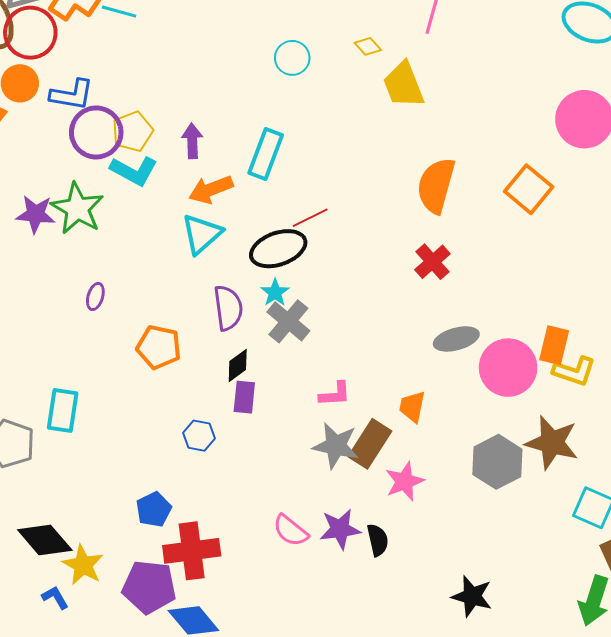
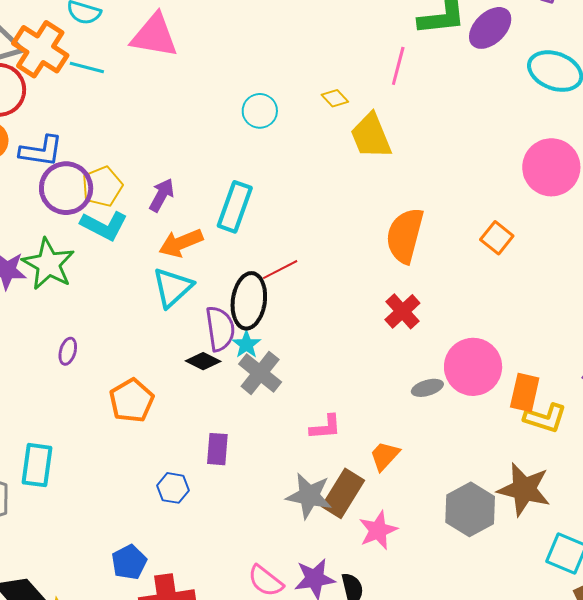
purple arrow: (192, 141) -> (162, 195), turned 32
orange square: (529, 189) -> (497, 238), size x0.7
black ellipse: (278, 249) -> (249, 301), turned -62
purple semicircle: (228, 308) -> (220, 329), moved
gray ellipse: (456, 339) -> (427, 388), size x0.7
orange pentagon: (159, 347) -> (132, 401), turned 30
black diamond: (238, 366) -> (203, 361), moved, turned 64
pink circle: (508, 368) -> (473, 367), moved
pink L-shape: (335, 394) -> (326, 427), moved
orange trapezoid: (412, 407) -> (385, 456), turned 32

